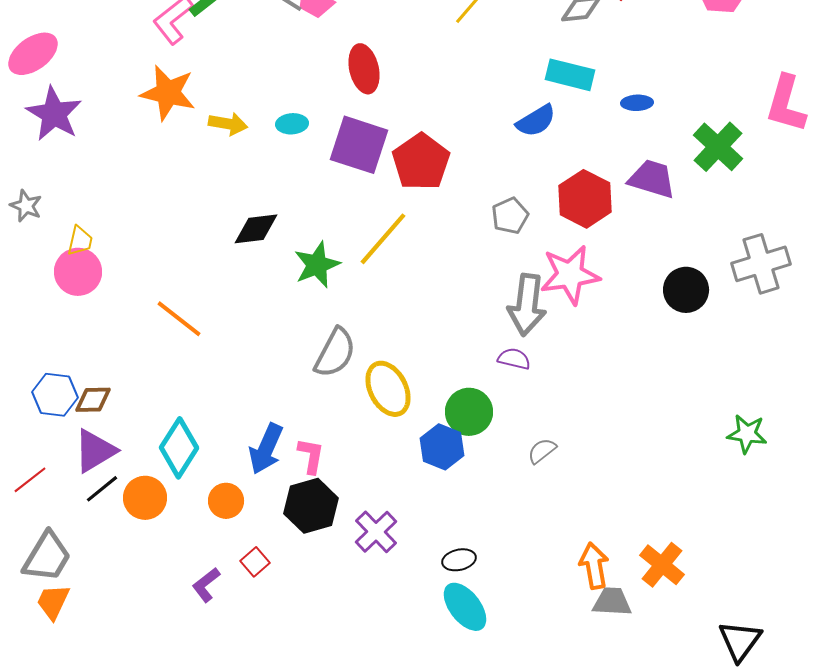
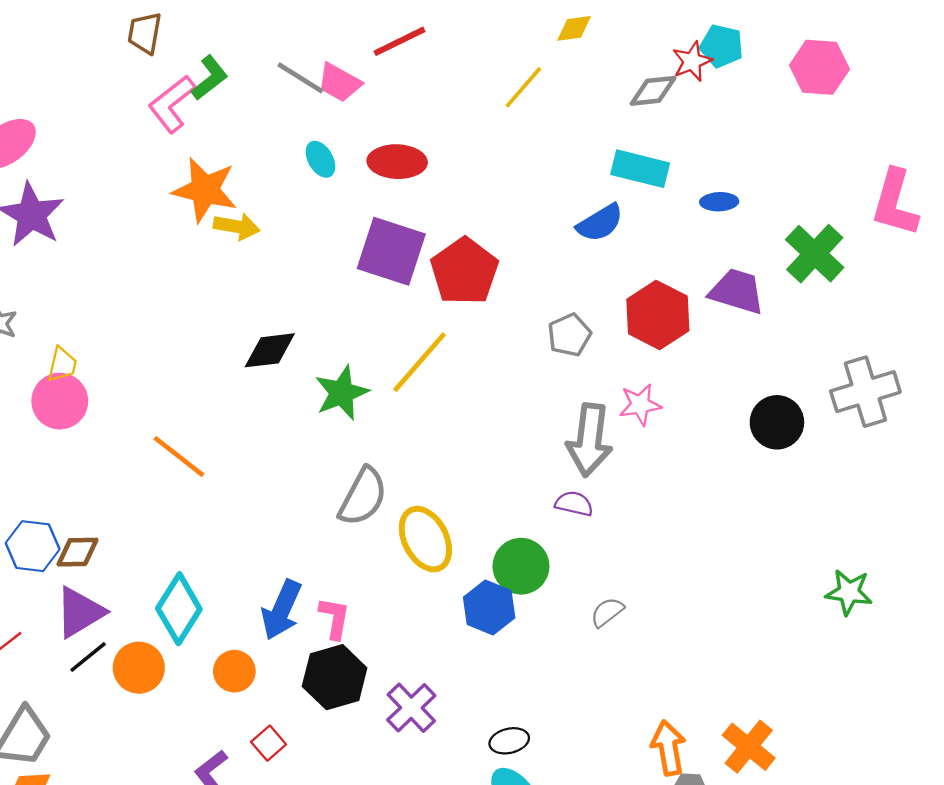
red ellipse: (364, 69) -> (397, 162), turned -75
orange star: (168, 93) -> (205, 190), moved
cyan ellipse: (292, 124) -> (320, 159), moved, turned 64
pink star: (570, 275) -> (640, 405), size x0.6

